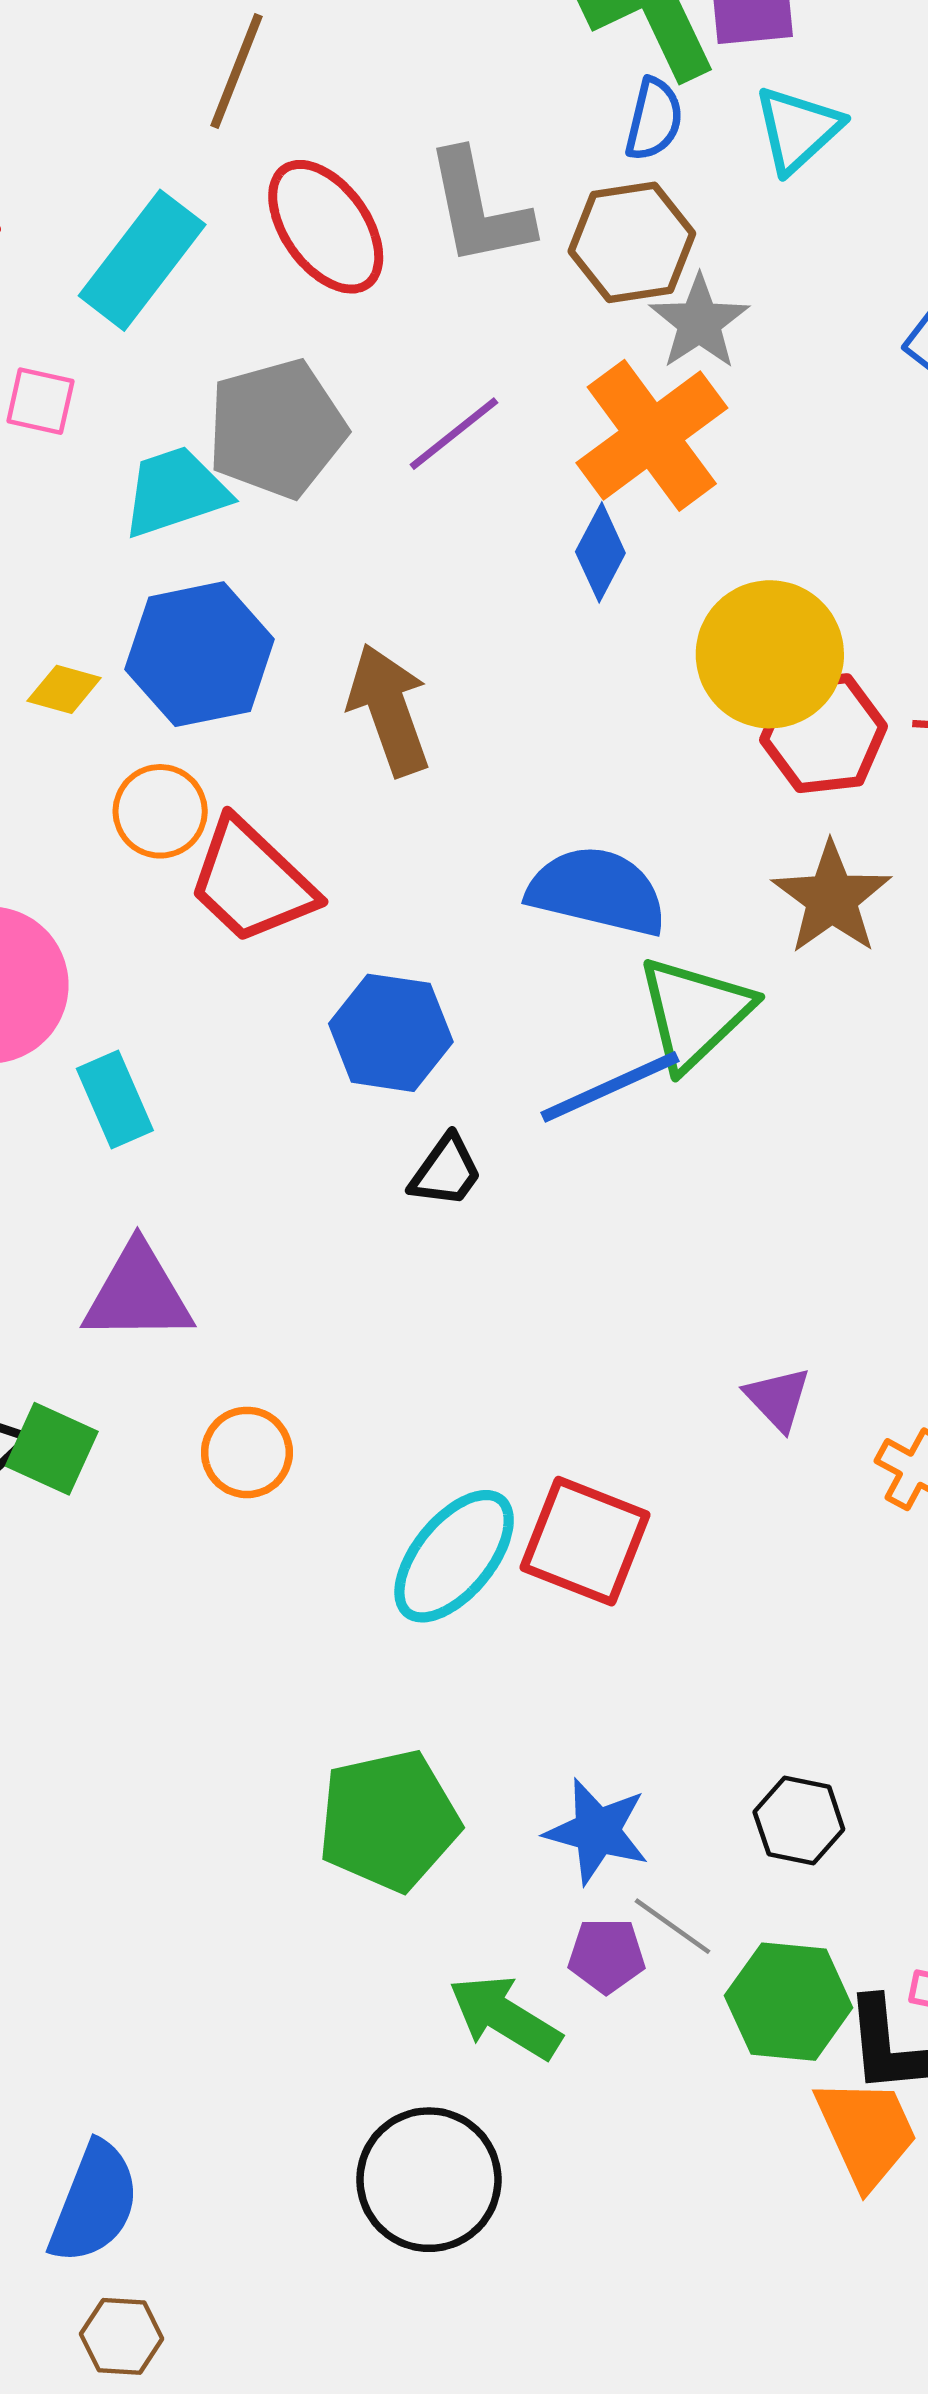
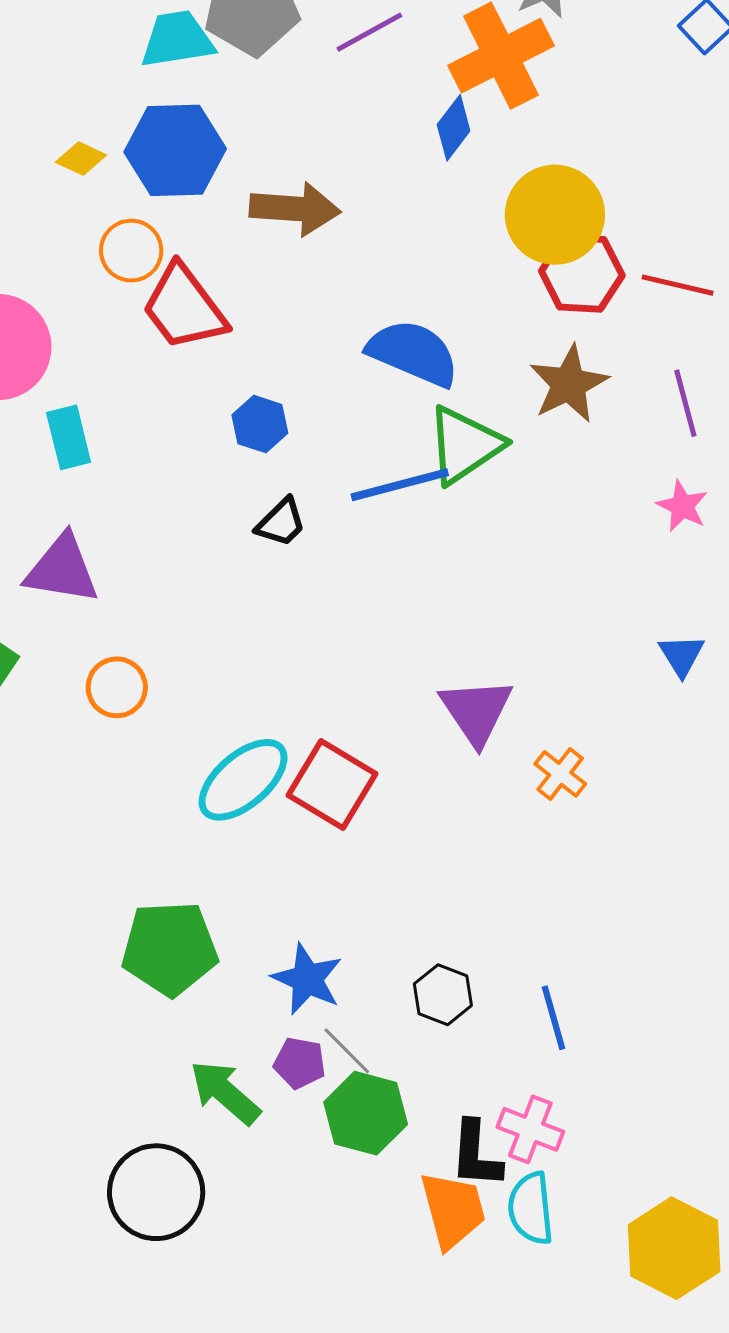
brown arrow: (389, 710) -> (295, 209), turned 104
blue hexagon: (391, 1033) -> (260, 424), size x0.7
purple triangle: (778, 1399) -> (476, 711), size x1.6
green hexagon: (789, 2002) -> (366, 1113), moved

